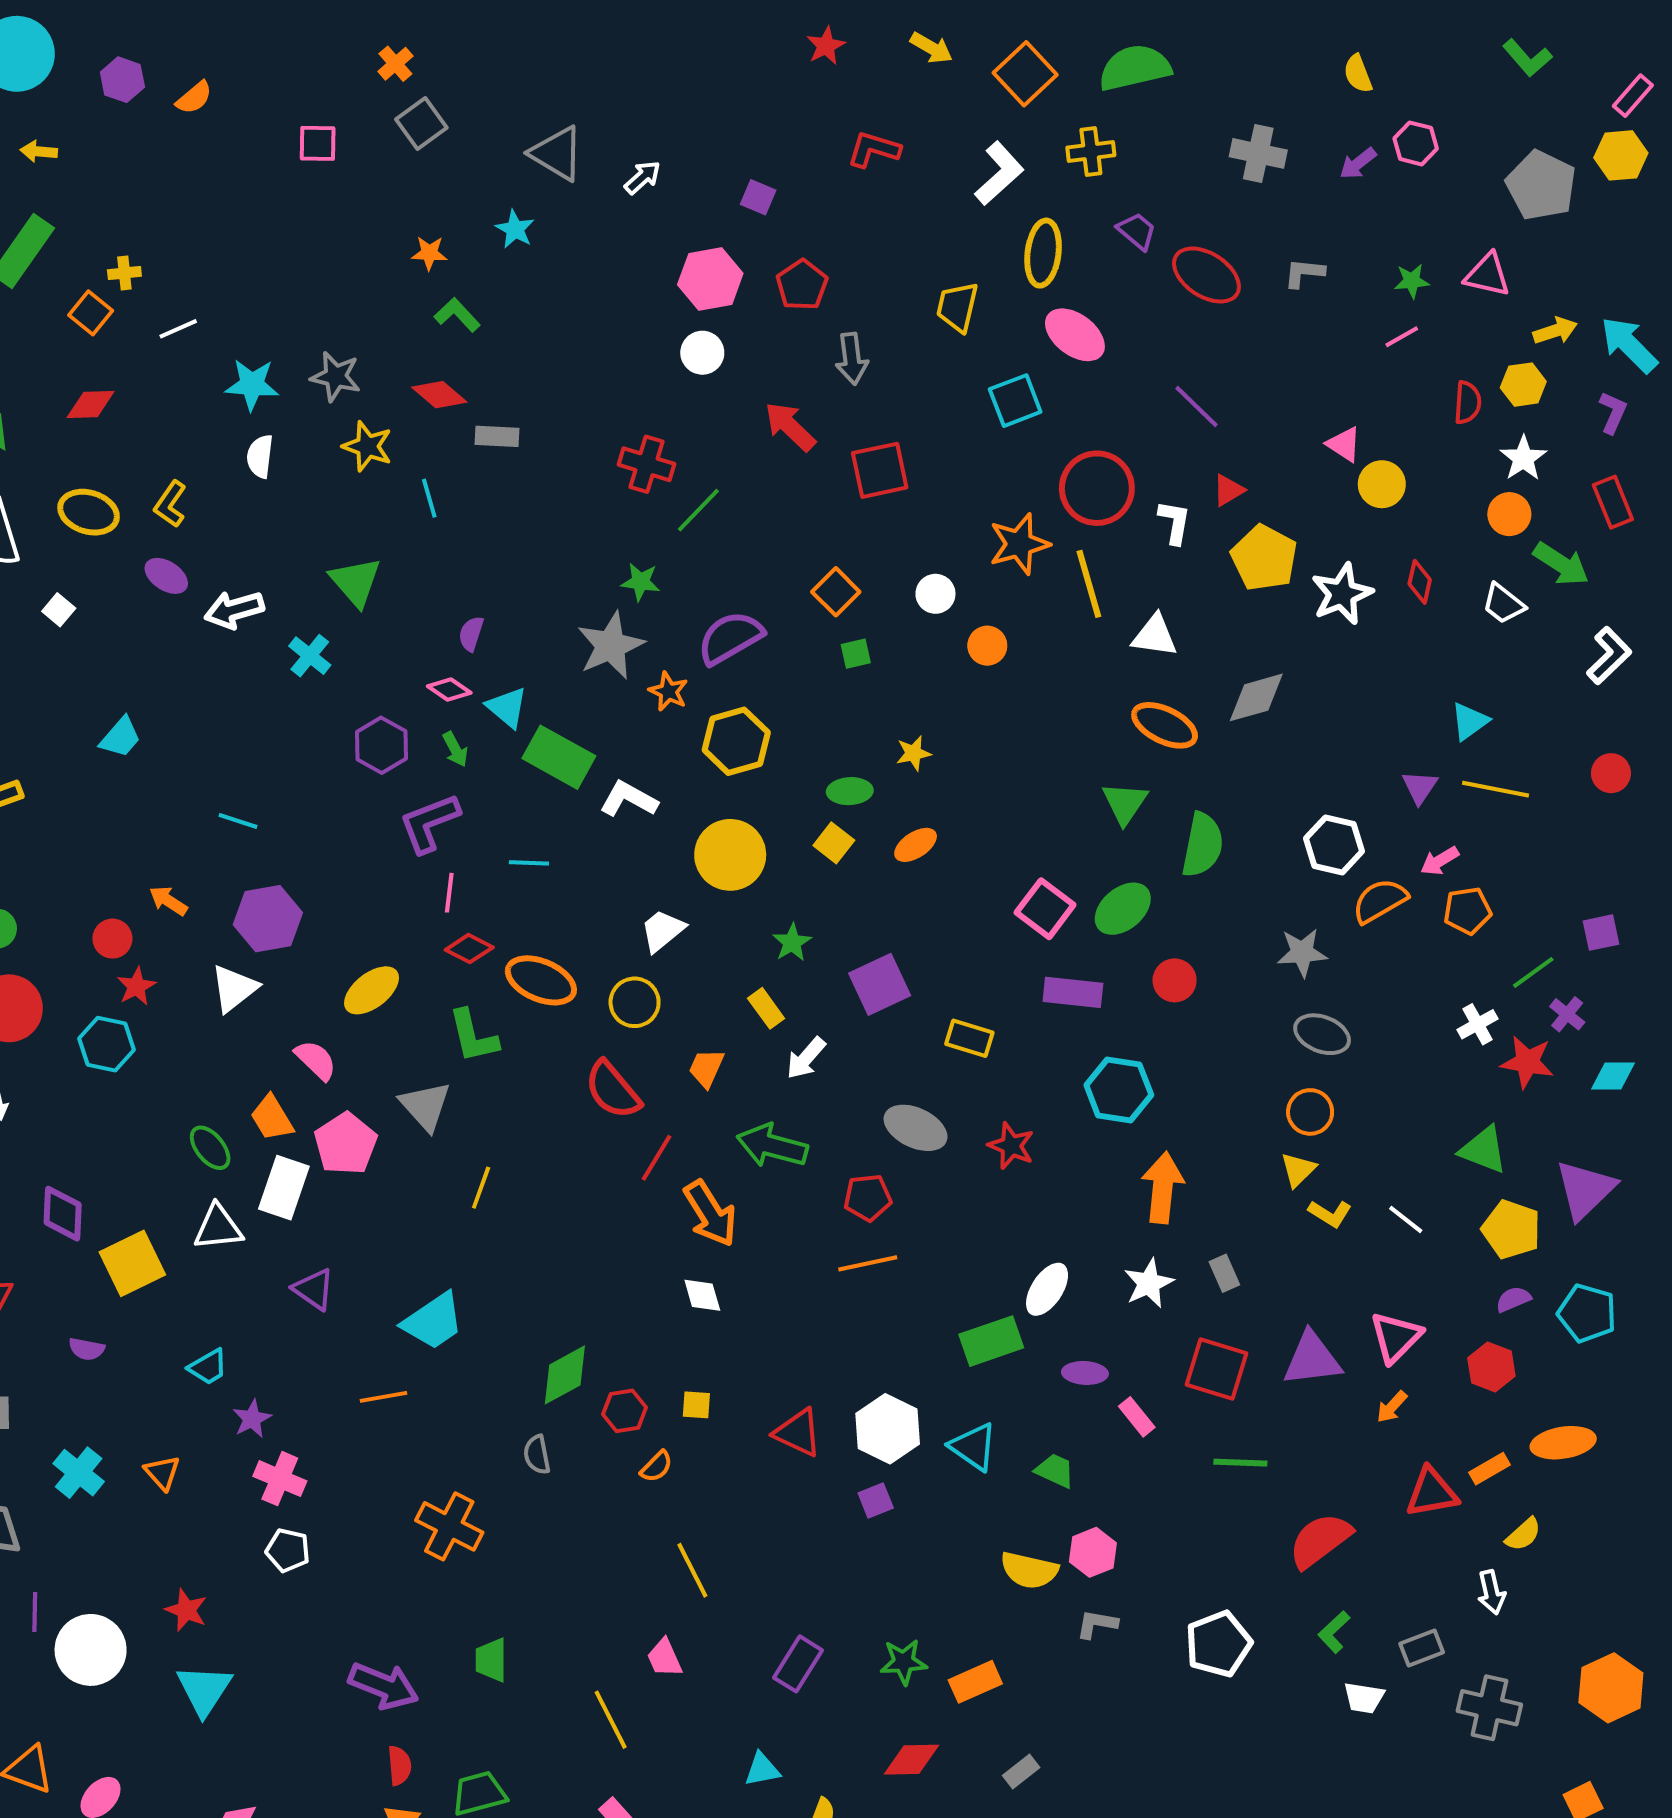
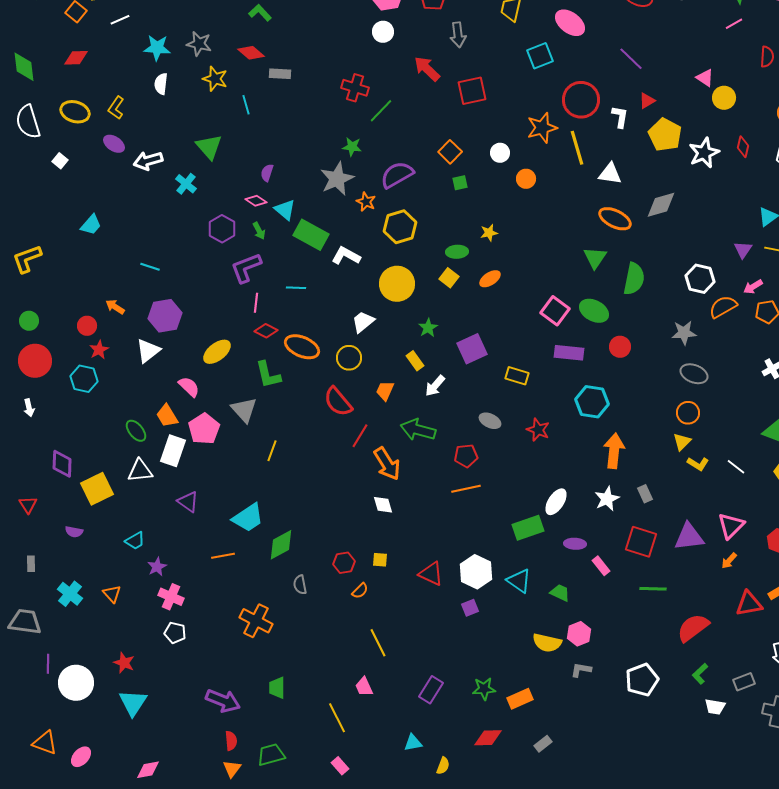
green ellipse: (1123, 909) -> (594, 311), turned 68
gray ellipse: (916, 1128) -> (490, 421), size x0.7
green diamond: (565, 1375) -> (281, 545), moved

